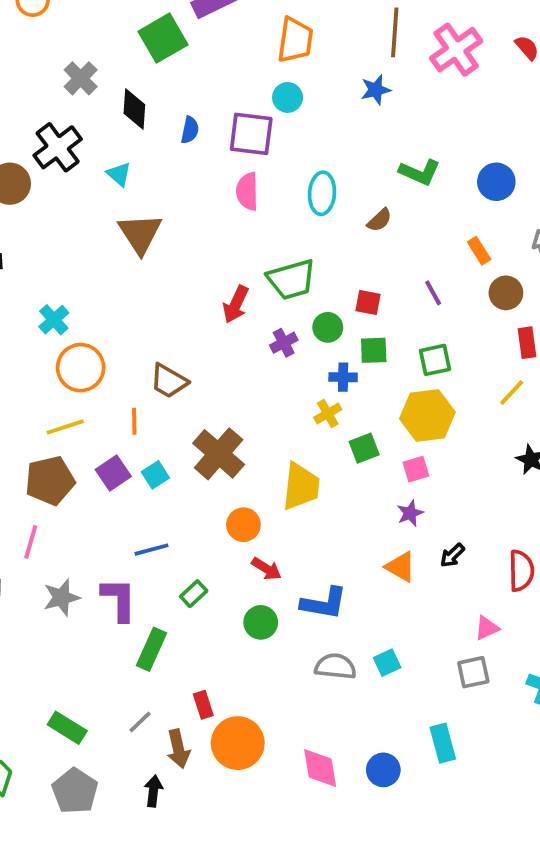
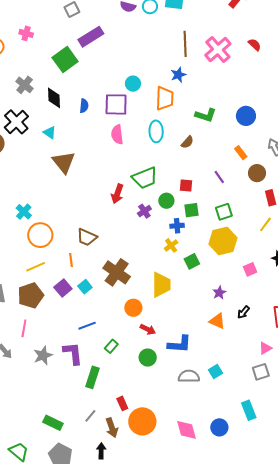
orange trapezoid: (295, 40) -> (165, 98), moved
pink square: (416, 469) -> (250, 269), moved

